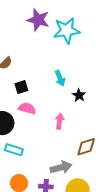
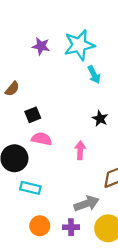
purple star: (38, 20) -> (41, 46), moved, size x0.7
cyan arrow: (60, 78) -> (94, 75), moved

